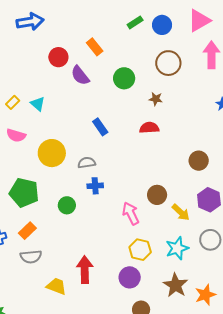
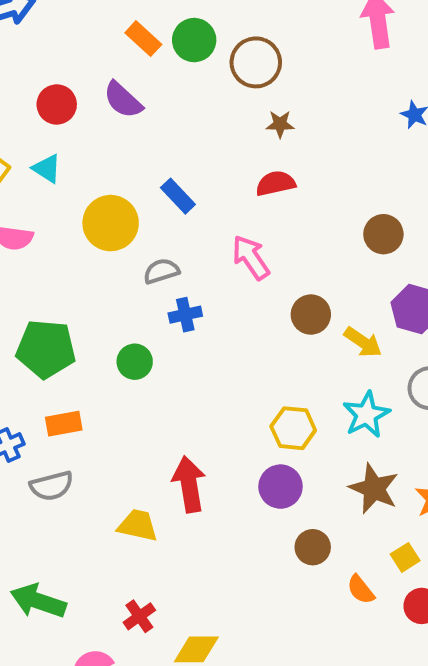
red circle: (58, 57) -> (57, 104), moved
brown circle: (168, 63) -> (256, 62), moved
green circle: (124, 78) -> (194, 40), moved
yellow circle: (52, 153) -> (111, 223), moved
pink arrow: (131, 213) -> (251, 258), moved
orange rectangle: (27, 231) -> (64, 424), turned 42
gray semicircle: (31, 257) -> (52, 486), moved

